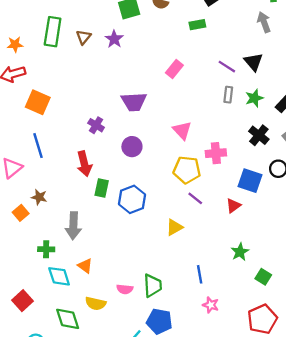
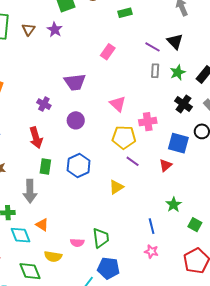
green rectangle: (102, 188) -> (45, 167), moved
blue line: (200, 274) -> (152, 226), moved

